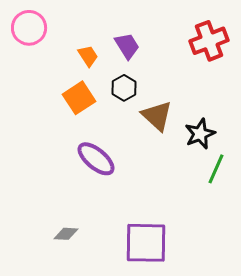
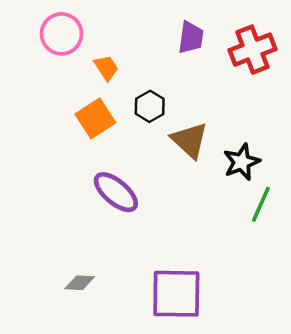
pink circle: (29, 28) -> (62, 34), moved
purple trapezoid: (127, 46) -> (191, 37), moved, turned 40

